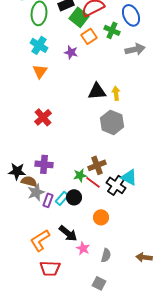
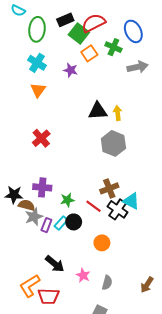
brown cross: (97, 165) -> (109, 188), moved
green star: (80, 175) -> (67, 200), moved
black arrow: (68, 233) -> (55, 264), moved
orange L-shape: (40, 240) -> (30, 286), moved
brown arrow: (144, 257) -> (147, 285), turned -63

